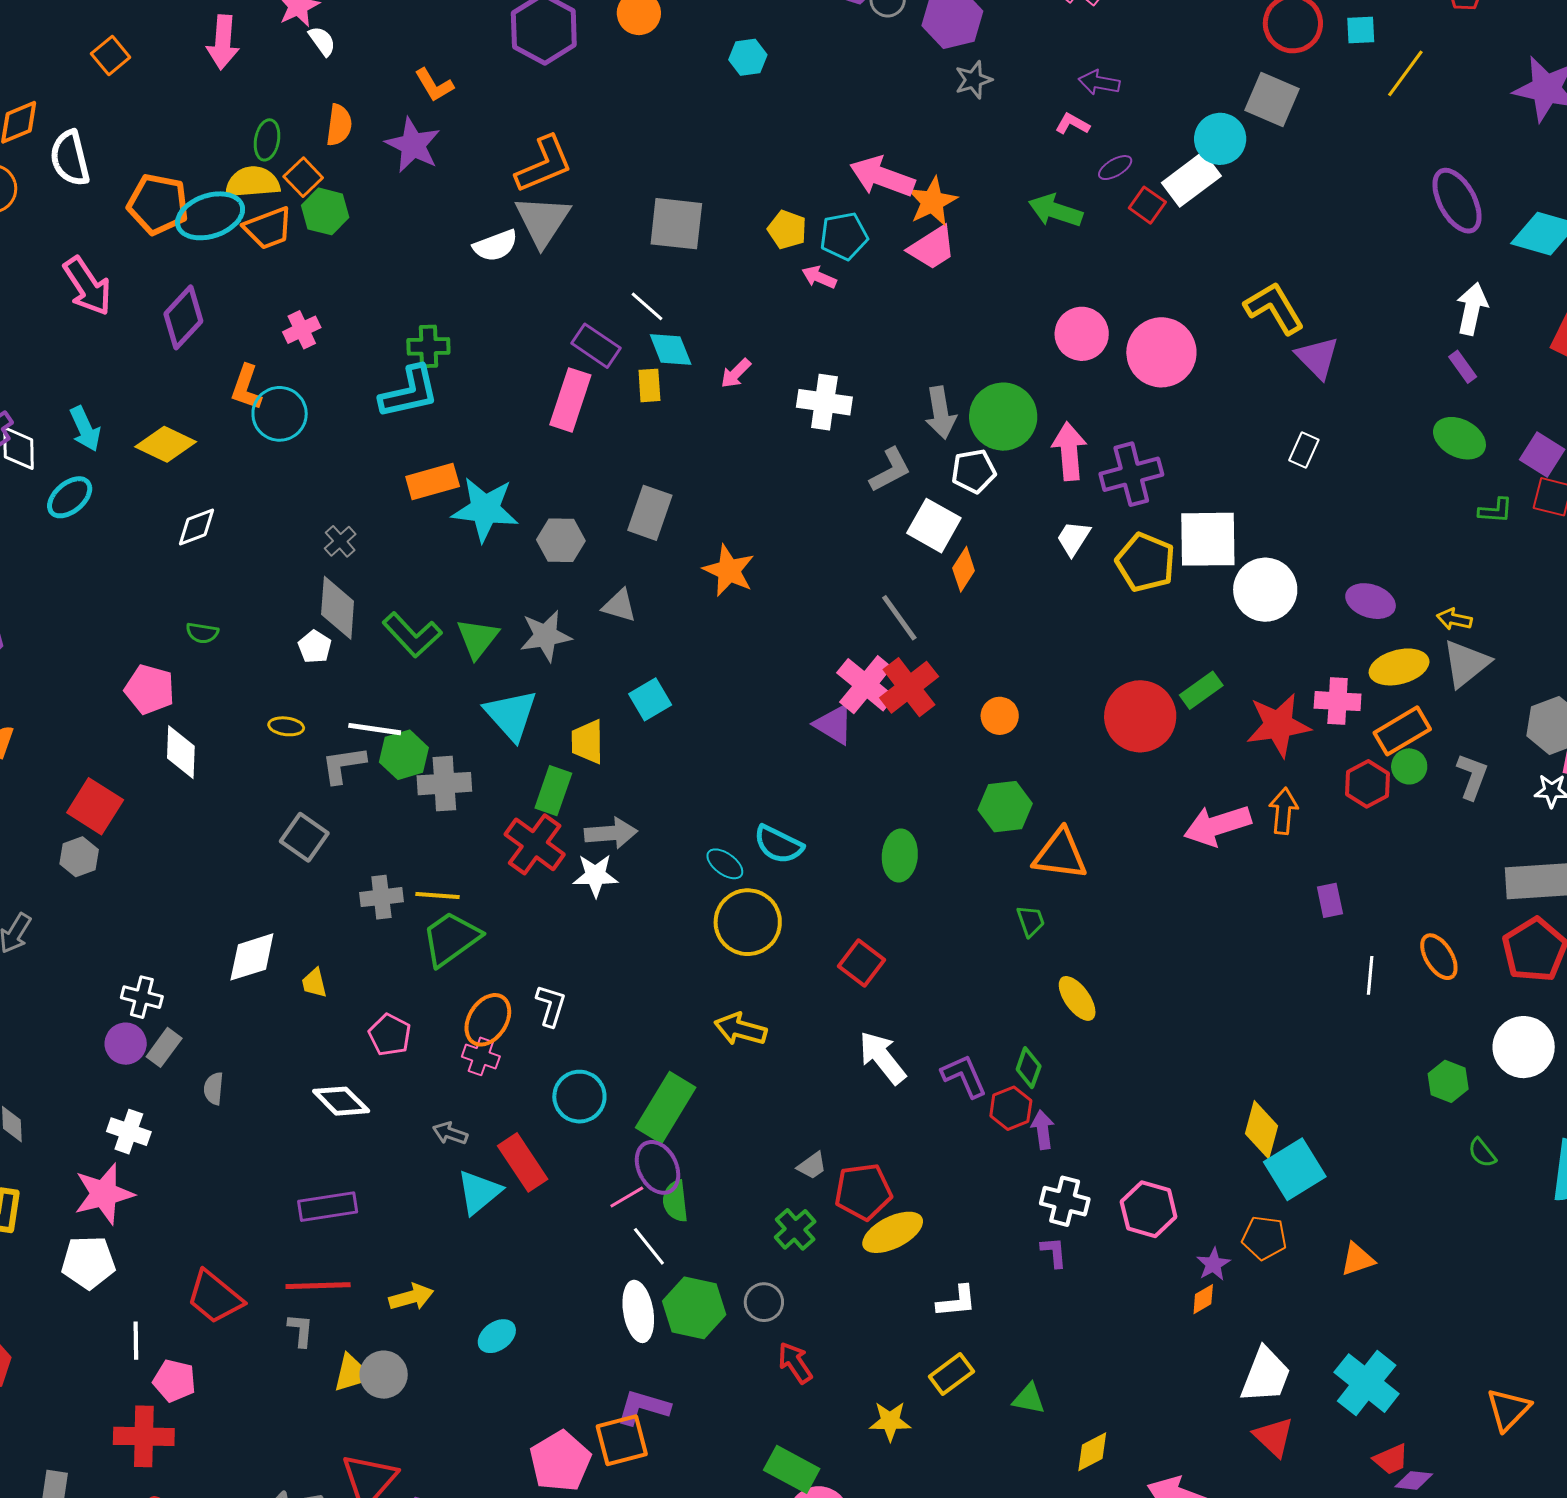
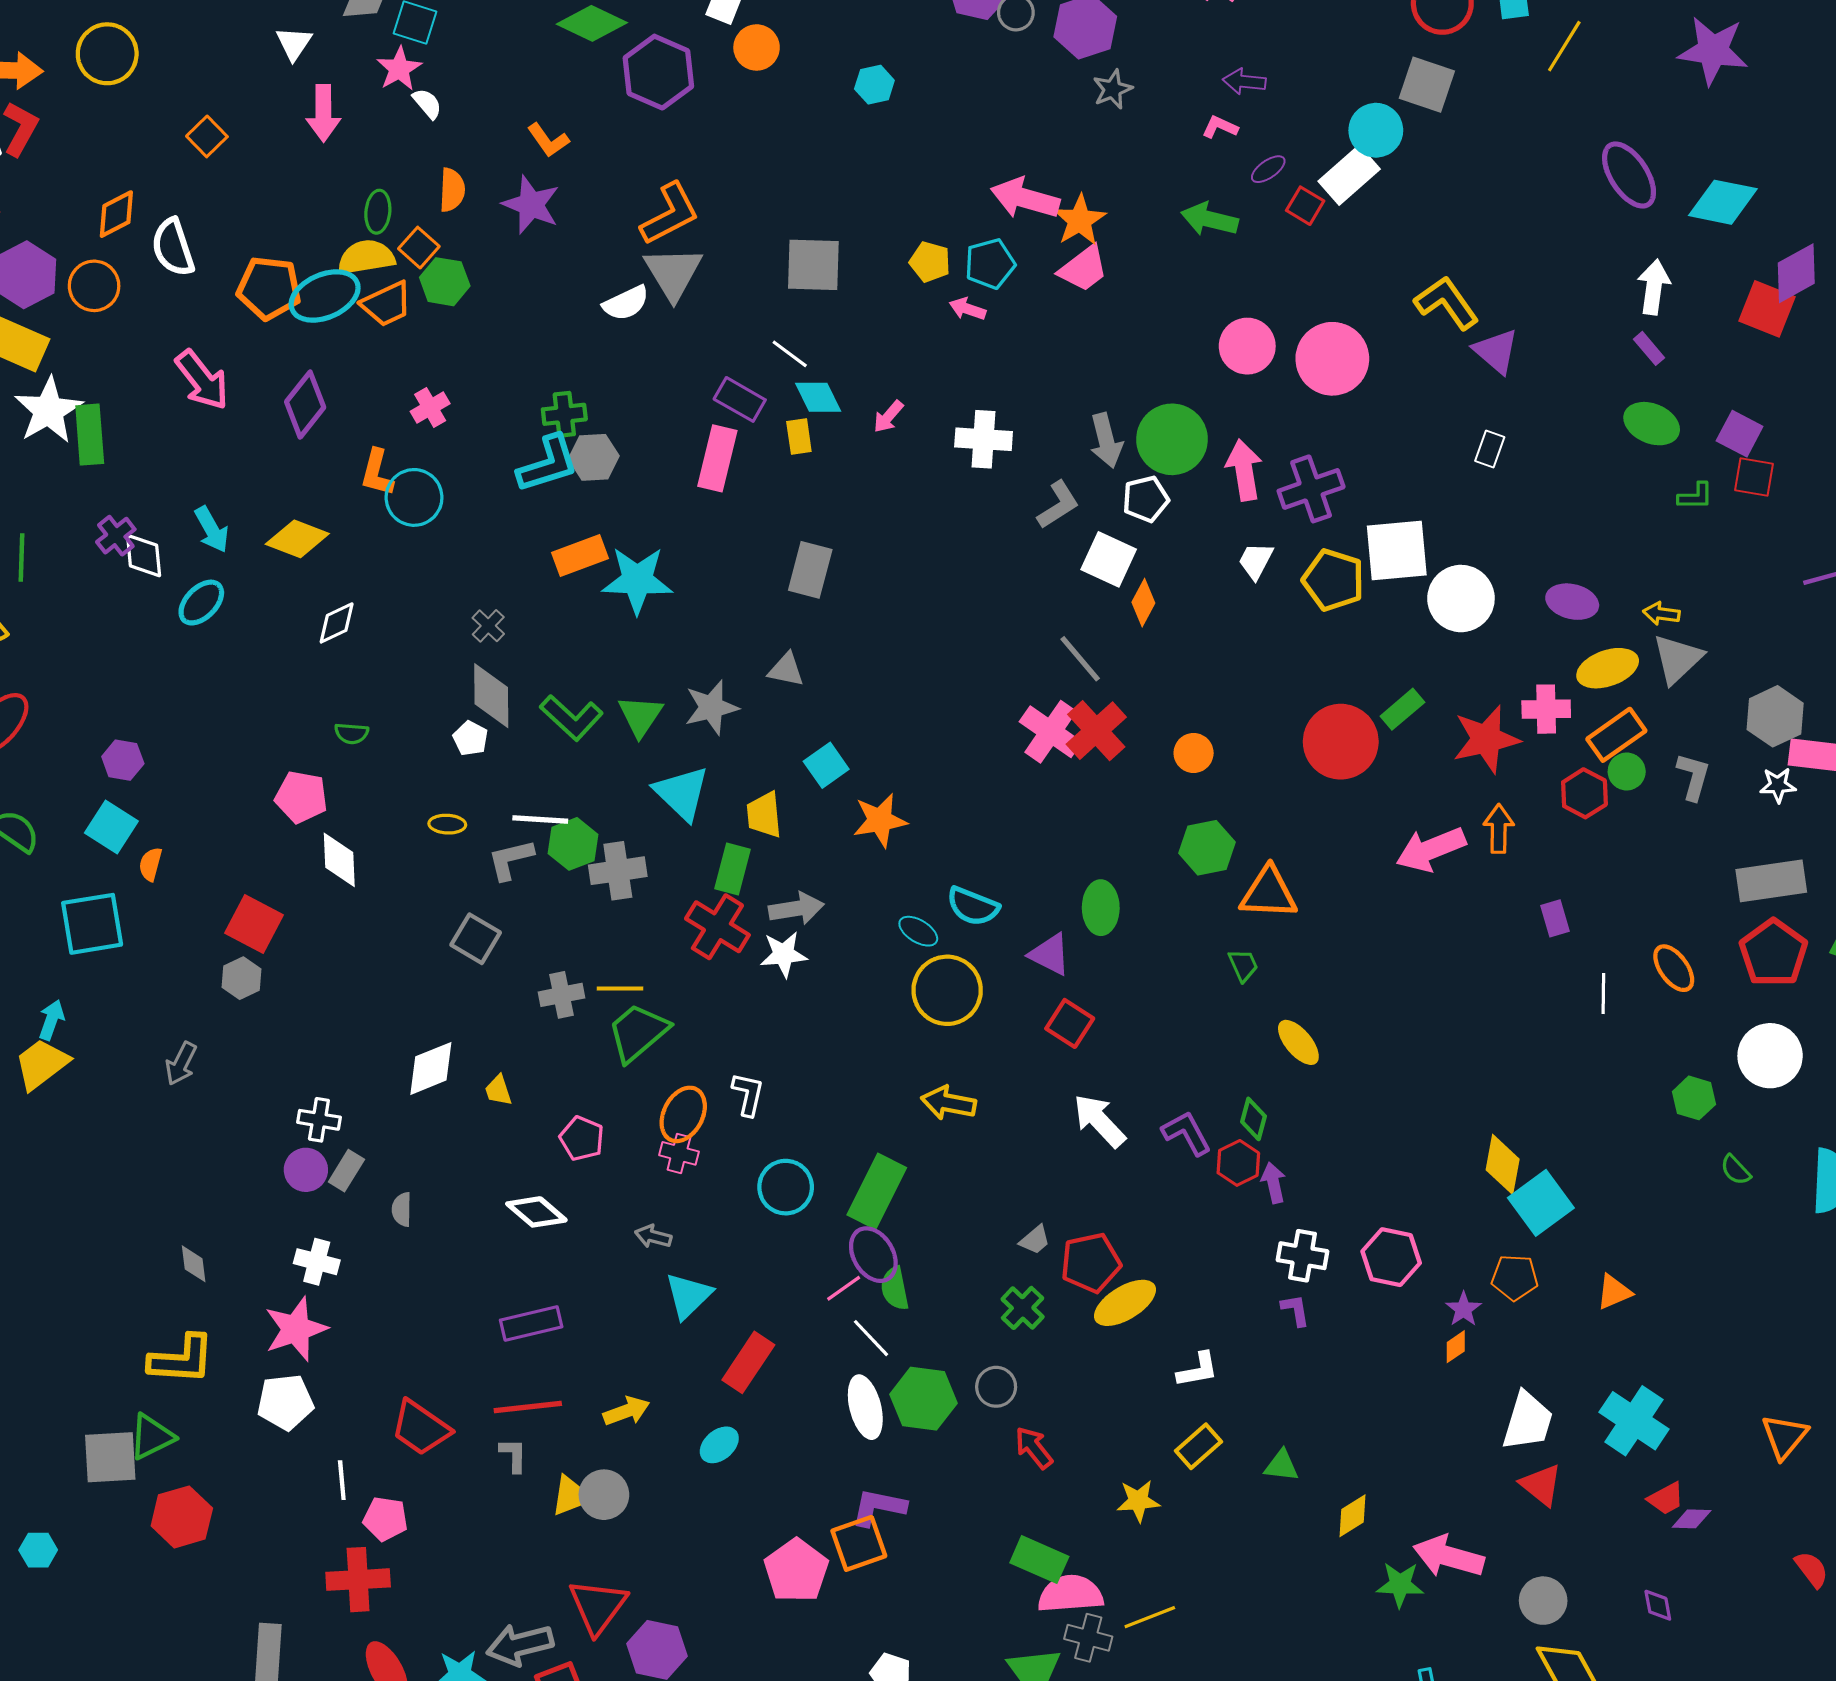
gray hexagon: (561, 540) -> (594, 457), moved
orange star: (729, 571) -> (880, 820), moved, turned -30
purple triangle: (834, 724) -> (1050, 954), moved
red rectangle: (523, 1162) -> (748, 1362), moved, turned 72

